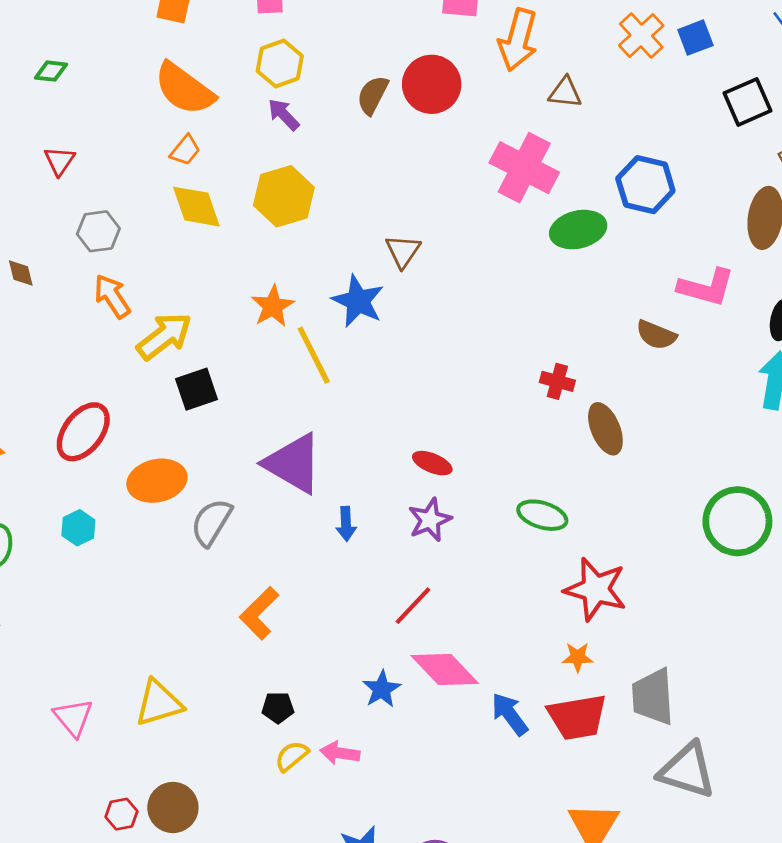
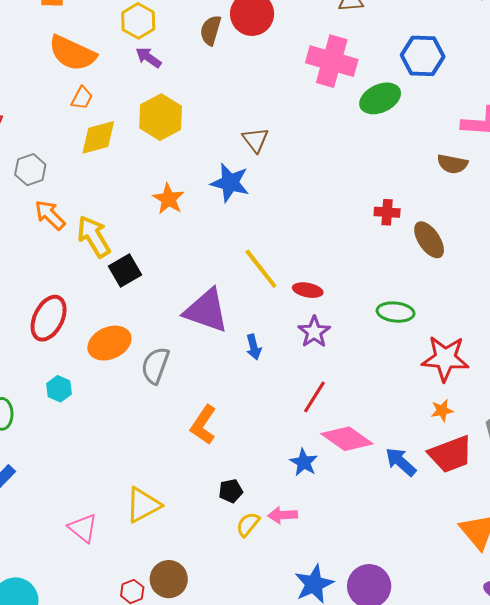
yellow diamond: (196, 207) -> (98, 137), turned -75
yellow arrow: (164, 336) -> (94, 237), turned -72
yellow line: (314, 355) -> (261, 269), moved

